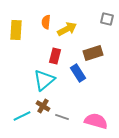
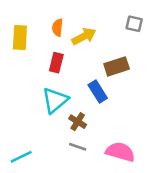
red rectangle: (55, 56) -> (56, 63), moved
brown cross: (43, 106) -> (78, 122), moved
cyan line: (22, 116) -> (21, 157), moved

